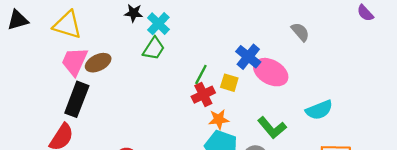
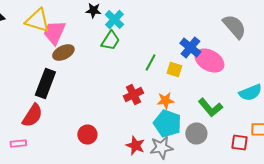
gray semicircle: (300, 32) -> (234, 26), size x1.5
pink trapezoid: (74, 61) -> (54, 32), moved
red cross: (203, 95) -> (133, 94), moved

